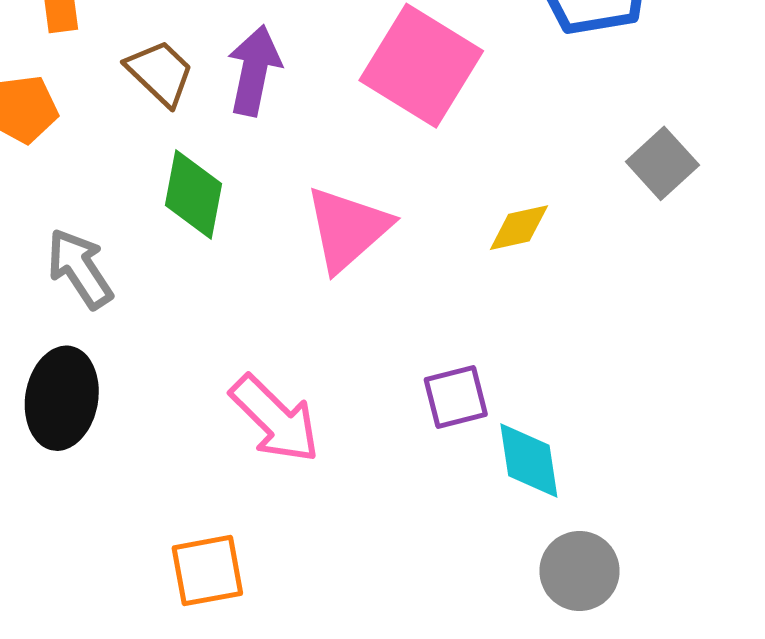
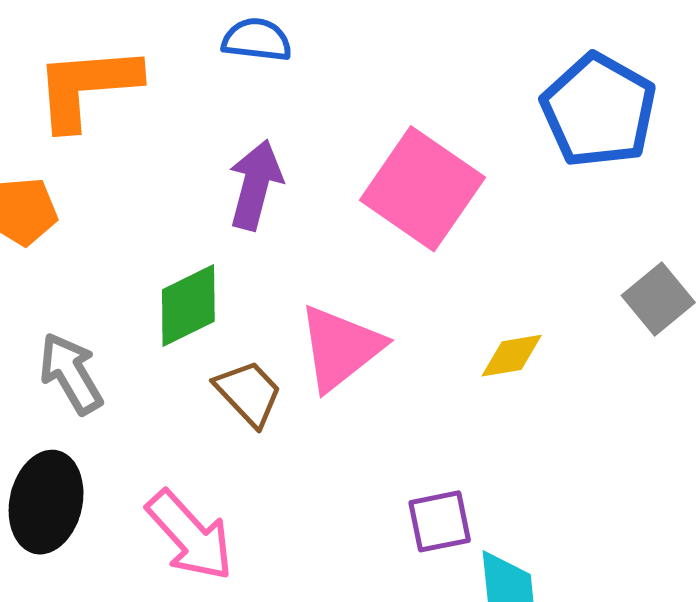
brown trapezoid: (160, 73) -> (248, 393), moved
green diamond: (193, 195) -> (188, 305), turned 50
pink arrow: (275, 419) -> (190, 536), moved

